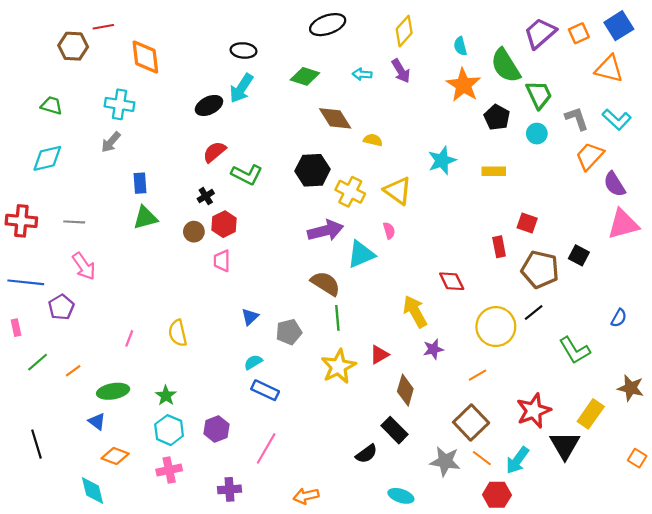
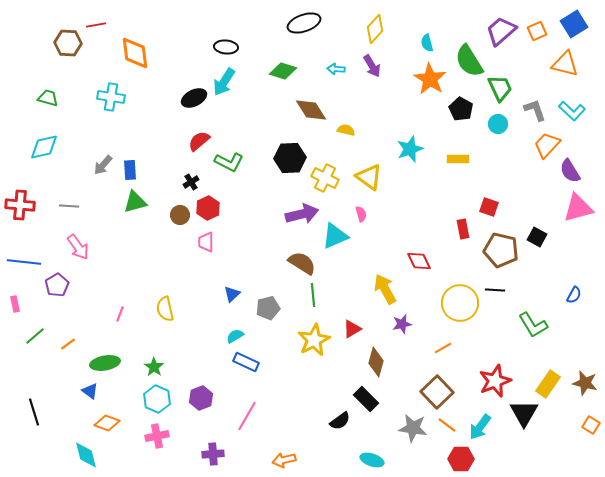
gray arrow: (111, 142) -> (103, 165), moved
black line: (534, 313) -> (495, 290), turned 42
brown star: (631, 388) -> (585, 383), moved

